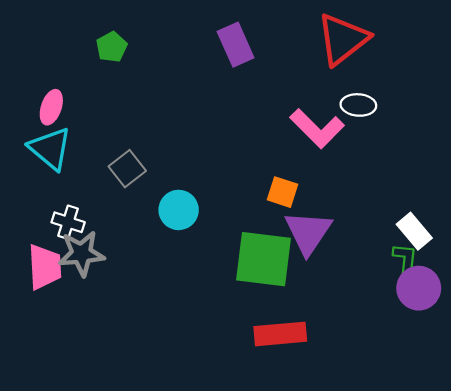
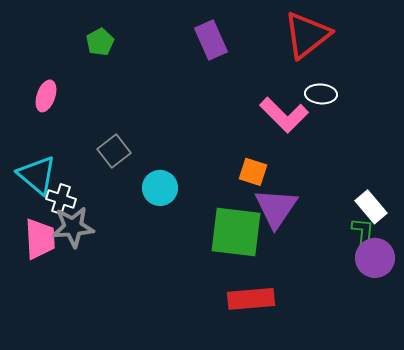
cyan triangle: (50, 149) -> (37, 175), moved

